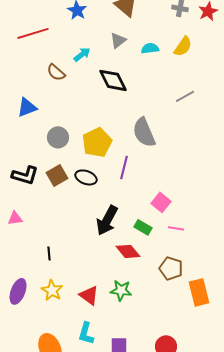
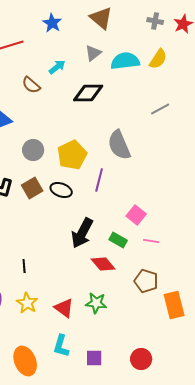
cyan semicircle: (150, 48) -> (125, 61), size x1.6
black diamond: (113, 80) -> (88, 93), turned -64

